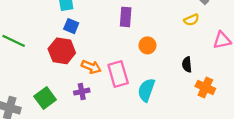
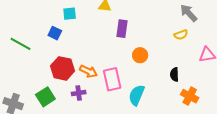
blue square: (71, 26) -> (55, 33), moved
red hexagon: (62, 51) -> (63, 68), moved

